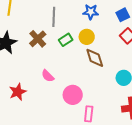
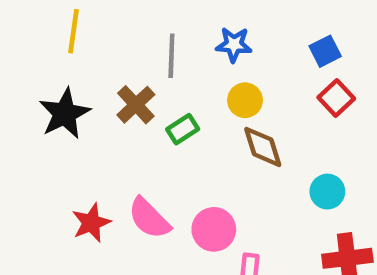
blue star: (91, 12) -> (234, 45), moved
green rectangle: (66, 40) -> (183, 129), moved
pink semicircle: (48, 76) -> (149, 218), moved, size x1.5

